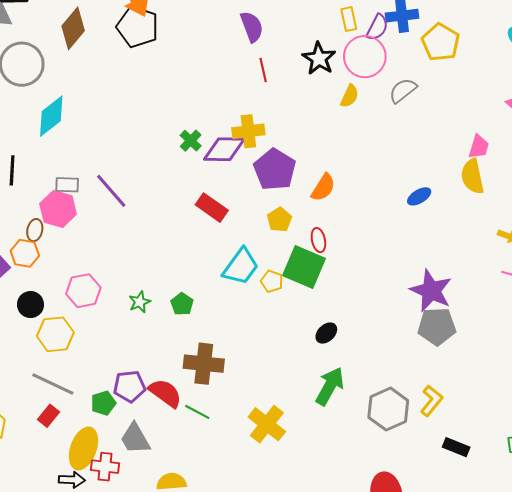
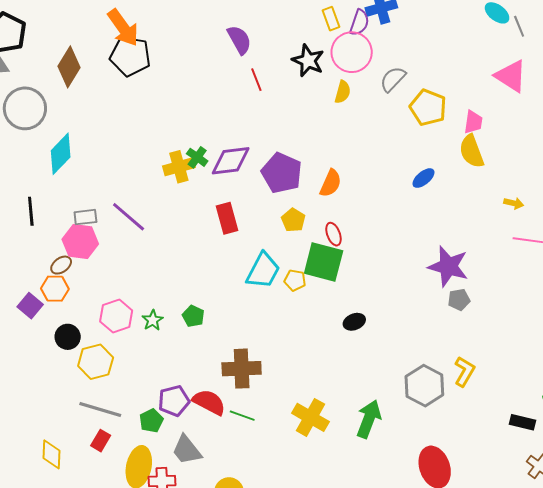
yellow pentagon: (441, 42) -> (428, 107), moved
yellow cross: (248, 131) -> (179, 167), moved
red rectangle: (212, 208) -> (227, 218), turned 48
brown ellipse: (35, 230) -> (61, 265), turned 50
green star: (140, 302) -> (153, 320), moved
green pentagon: (182, 304) -> (193, 316), moved
gray pentagon: (437, 326) -> (459, 300), size x0.6
black ellipse: (326, 333) -> (354, 322), turned 30
green arrow: (330, 386) -> (369, 419), moved
black rectangle: (456, 447) -> (522, 422), moved

